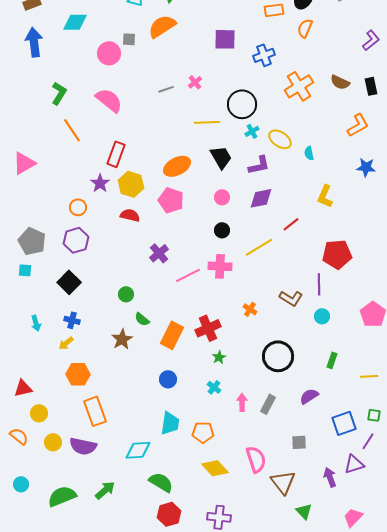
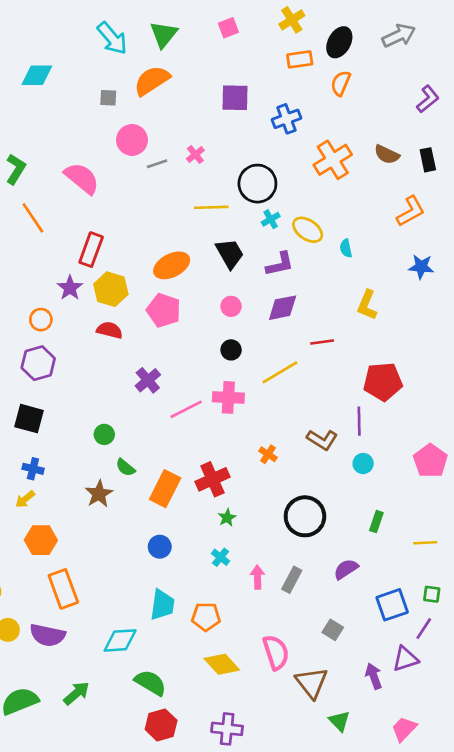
pink circle: (109, 53) -> (132, 140), moved
red line: (291, 224) -> (322, 342), turned 30
black square: (69, 282) -> (29, 419), turned -30
gray square: (299, 442) -> (333, 630), turned 35

